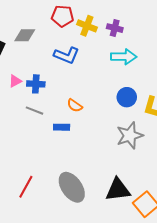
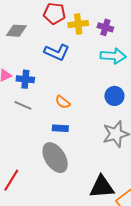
yellow cross: (87, 26) -> (78, 24), turned -30
blue rectangle: (62, 127) -> (60, 128), moved
gray ellipse: (72, 187) -> (55, 158), moved

